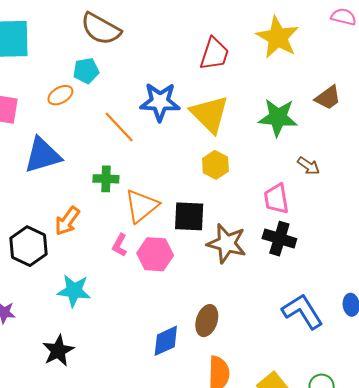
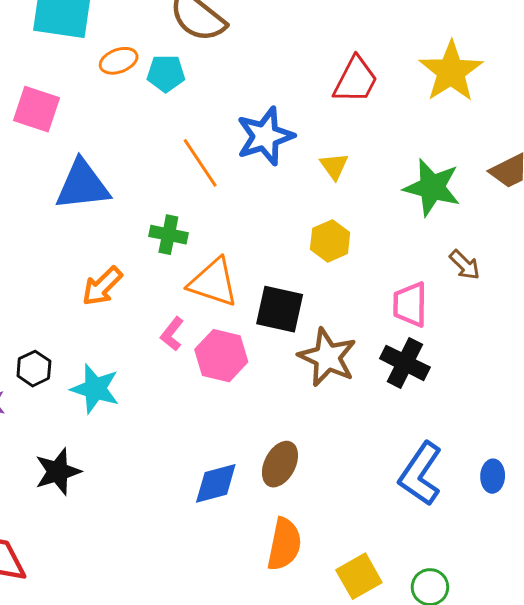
orange ellipse: (60, 95) -> (119, 61), moved
blue star: (160, 102) -> (265, 136), turned -30
yellow triangle: (210, 114) -> (334, 166), size x0.5
orange triangle: (141, 206) -> (213, 282), turned 48
black hexagon: (28, 246) -> (34, 369), moved, size x0.6
blue L-shape: (302, 311) -> (421, 474), turned -123

